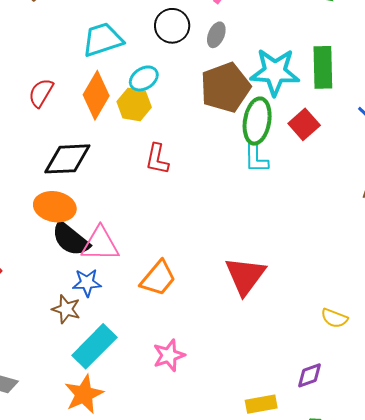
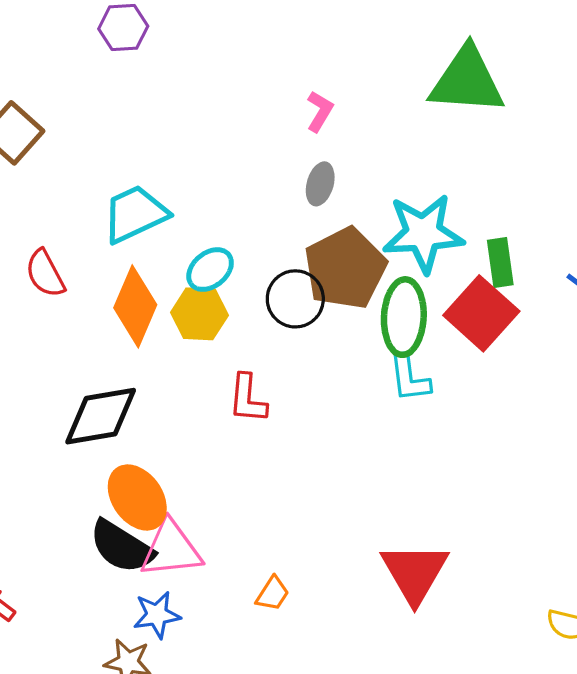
black circle: (172, 26) -> (295, 299), moved
green rectangle: (323, 67) -> (500, 263), moved, size x0.7
red semicircle: (41, 93) -> (45, 274), moved, turned -52
red square: (304, 124) -> (481, 313), size x1.4
orange ellipse: (55, 207) -> (137, 498), moved, turned 51
orange trapezoid: (158, 278) -> (273, 594), size x0.6

